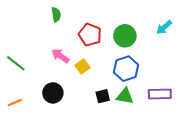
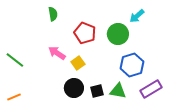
cyan arrow: (164, 27) -> (137, 16), moved
blue hexagon: (126, 69) -> (132, 65), moved
black circle: (53, 93) -> (74, 88), moved
purple rectangle: (160, 94) -> (151, 89), turned -30

